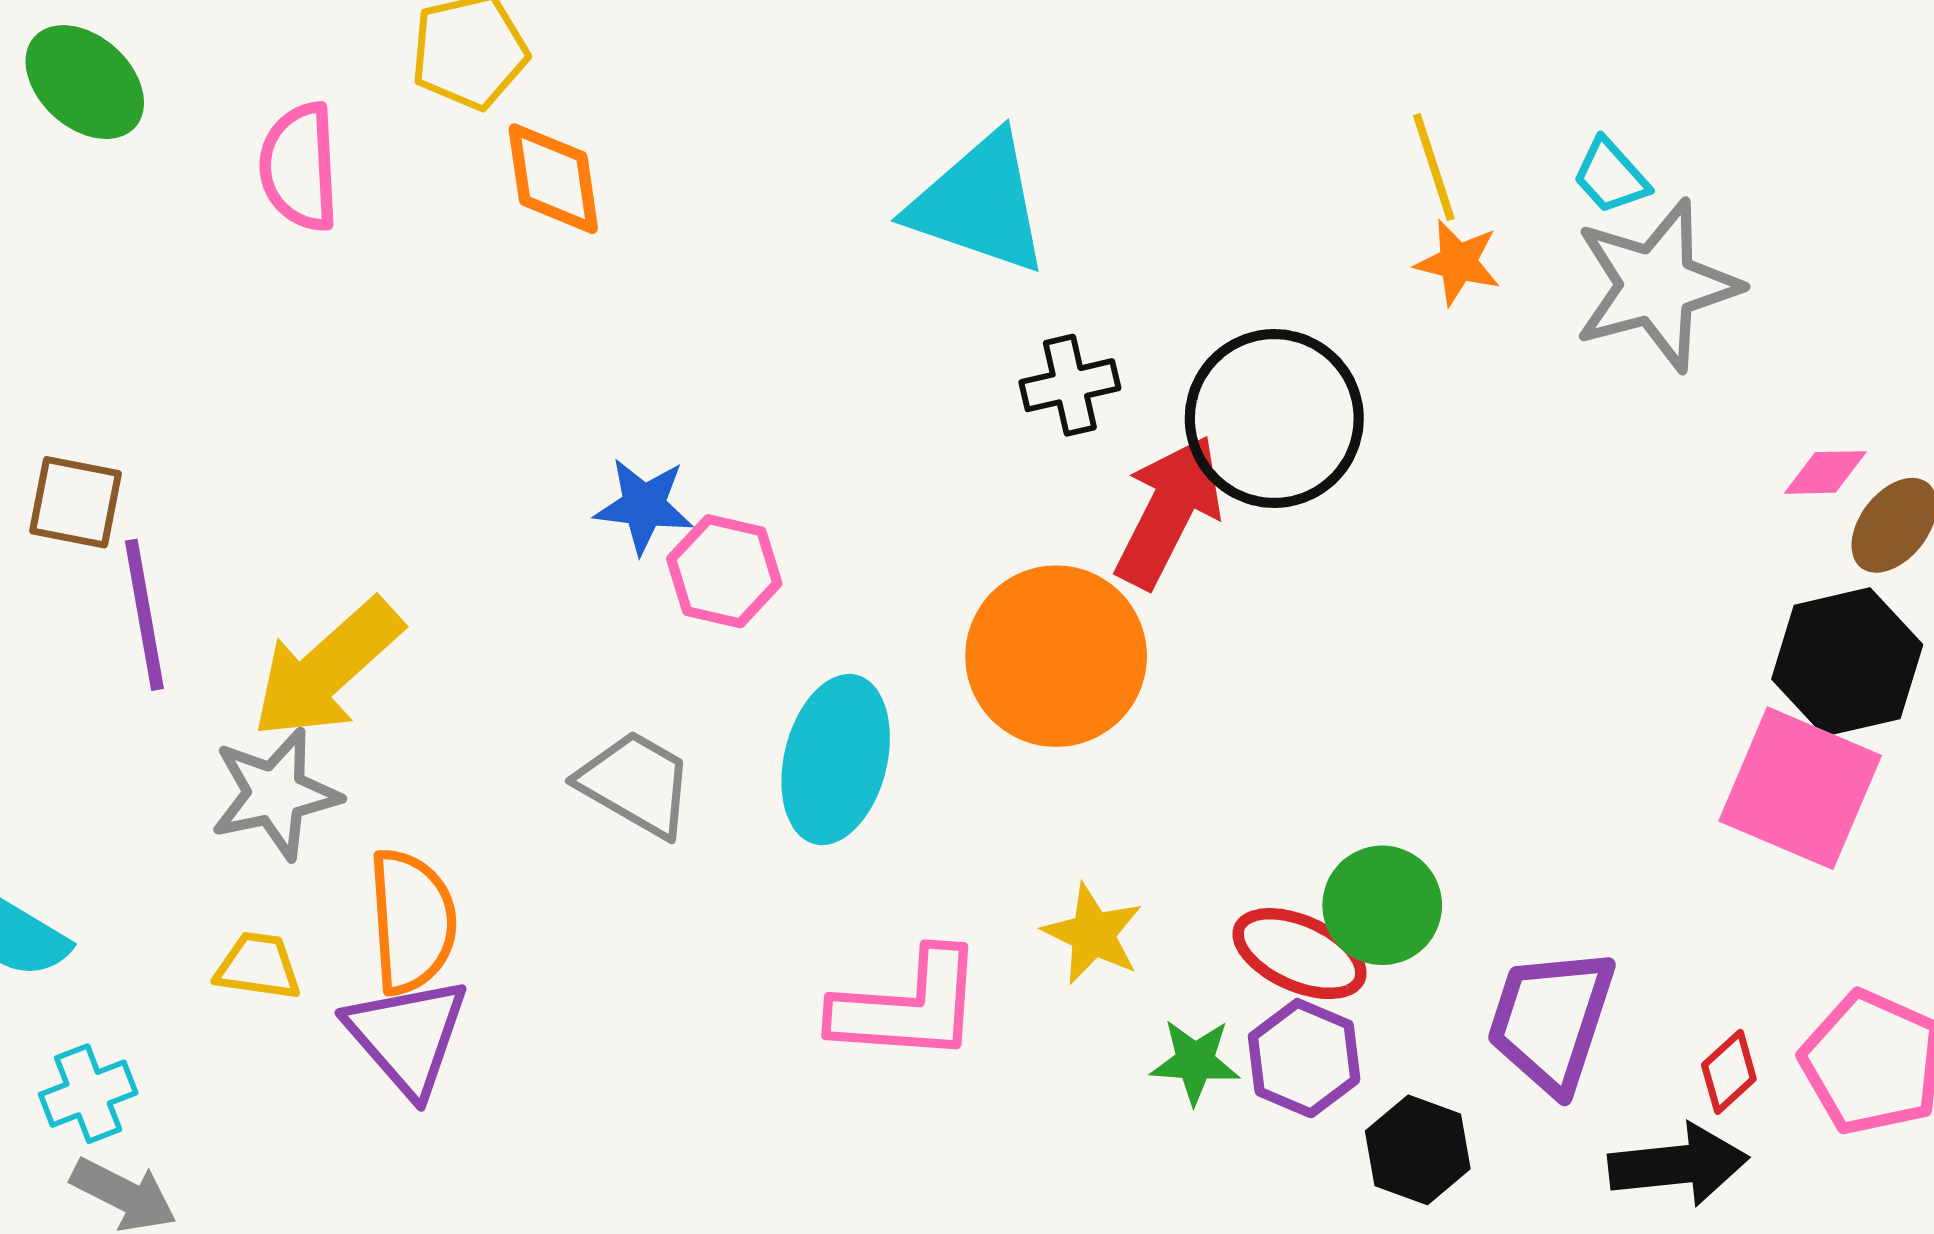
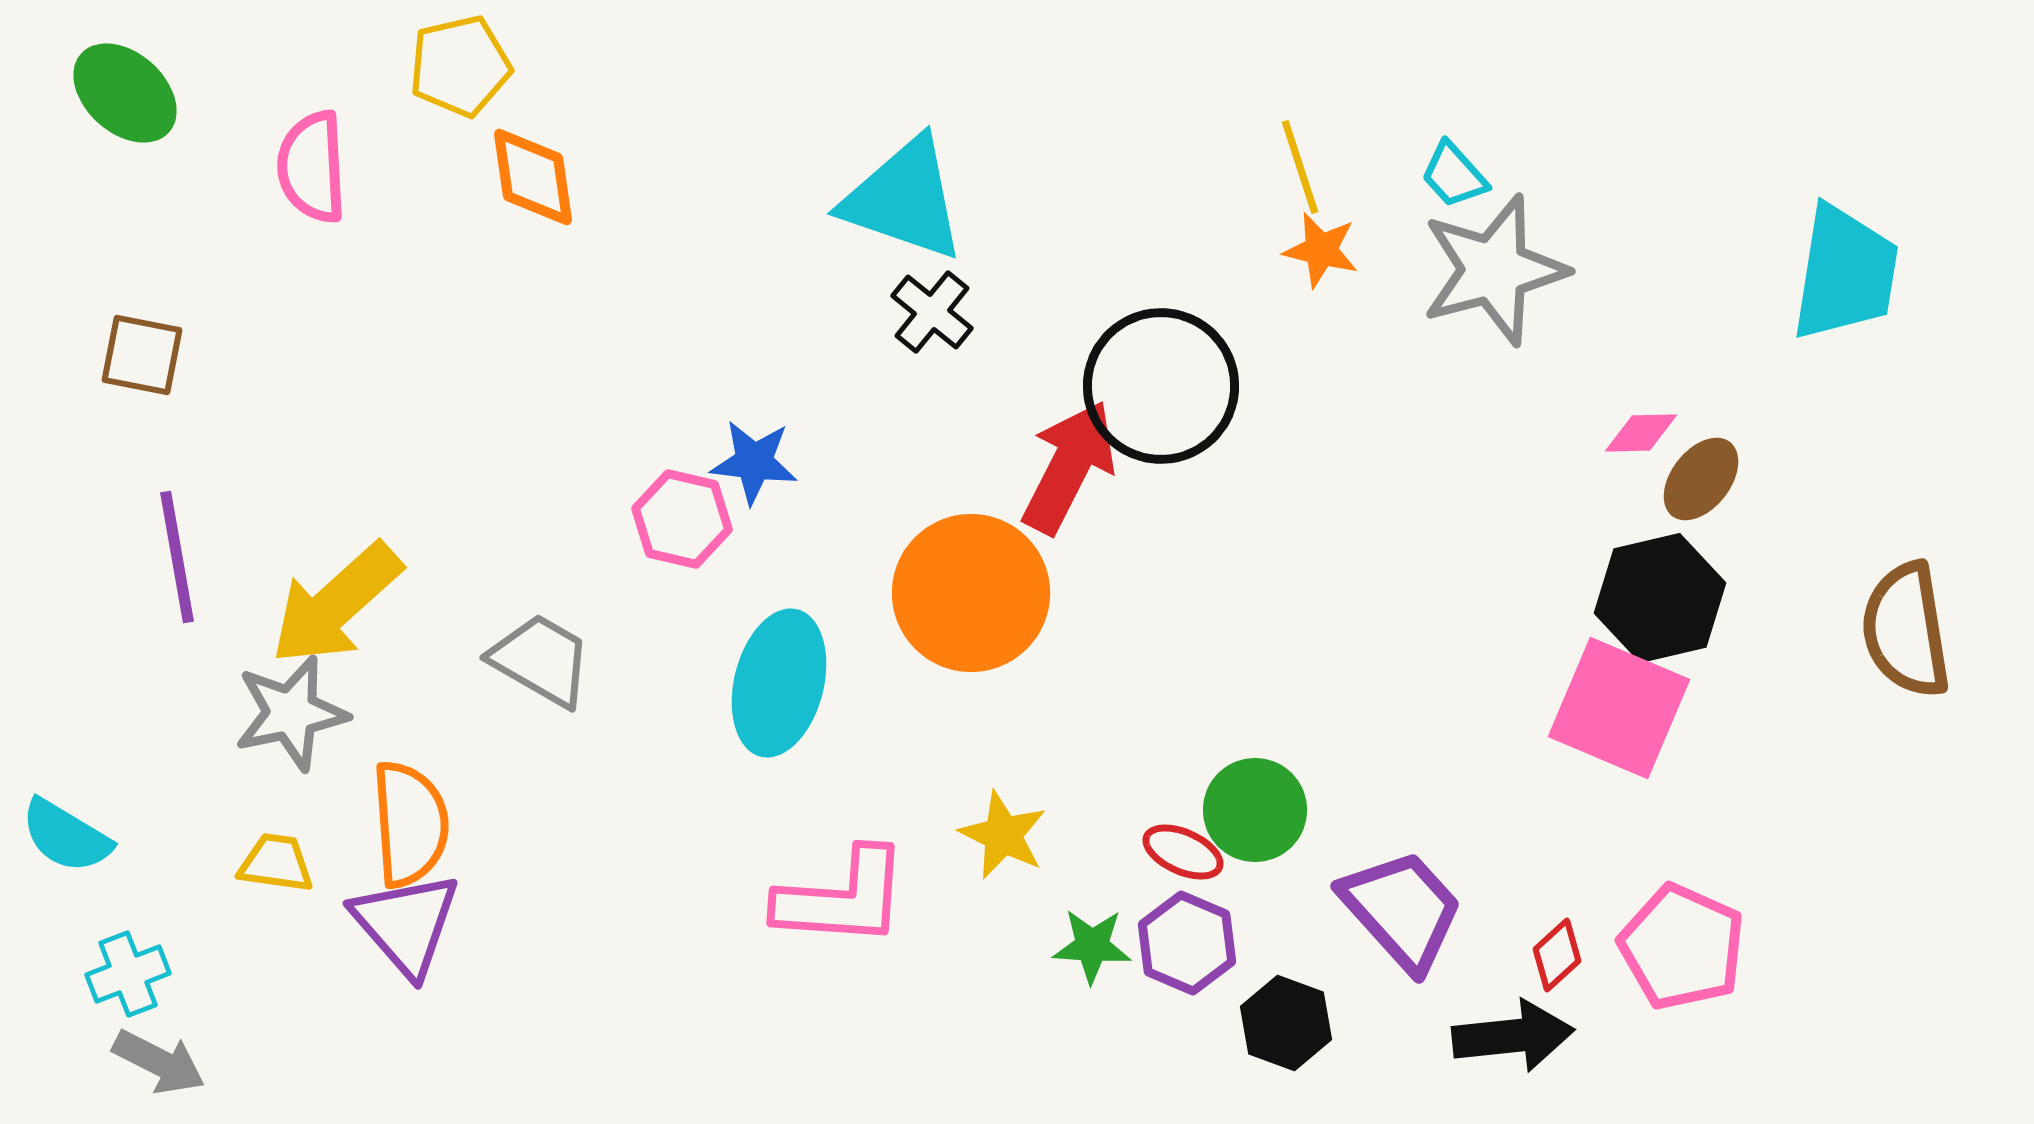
black cross: (1070, 385) -> (932, 312), moved, turned -38
brown square: (76, 502) -> (142, 355), moved
blue star: (644, 506) -> (754, 462), moved
gray trapezoid: (636, 784) -> (541, 660), moved
red ellipse: (1300, 954) -> (1183, 852), size x0.7
purple trapezoid: (1551, 1020) -> (1402, 910), turned 120

